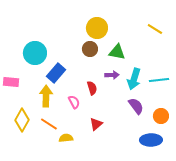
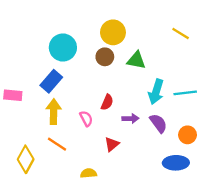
cyan circle: (35, 53) -> (63, 47), moved
blue rectangle: (56, 73) -> (51, 81), moved
purple arrow: (112, 75) -> (130, 119), moved
red semicircle: (92, 88) -> (107, 102), turned 40
yellow diamond: (22, 120) -> (26, 159), moved
yellow semicircle: (66, 138) -> (89, 173), moved

